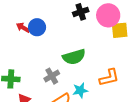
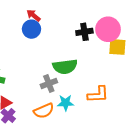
black cross: (81, 12) -> (84, 32), moved
red arrow: (23, 28) -> (34, 15), moved
gray cross: (52, 76) -> (49, 84), moved

